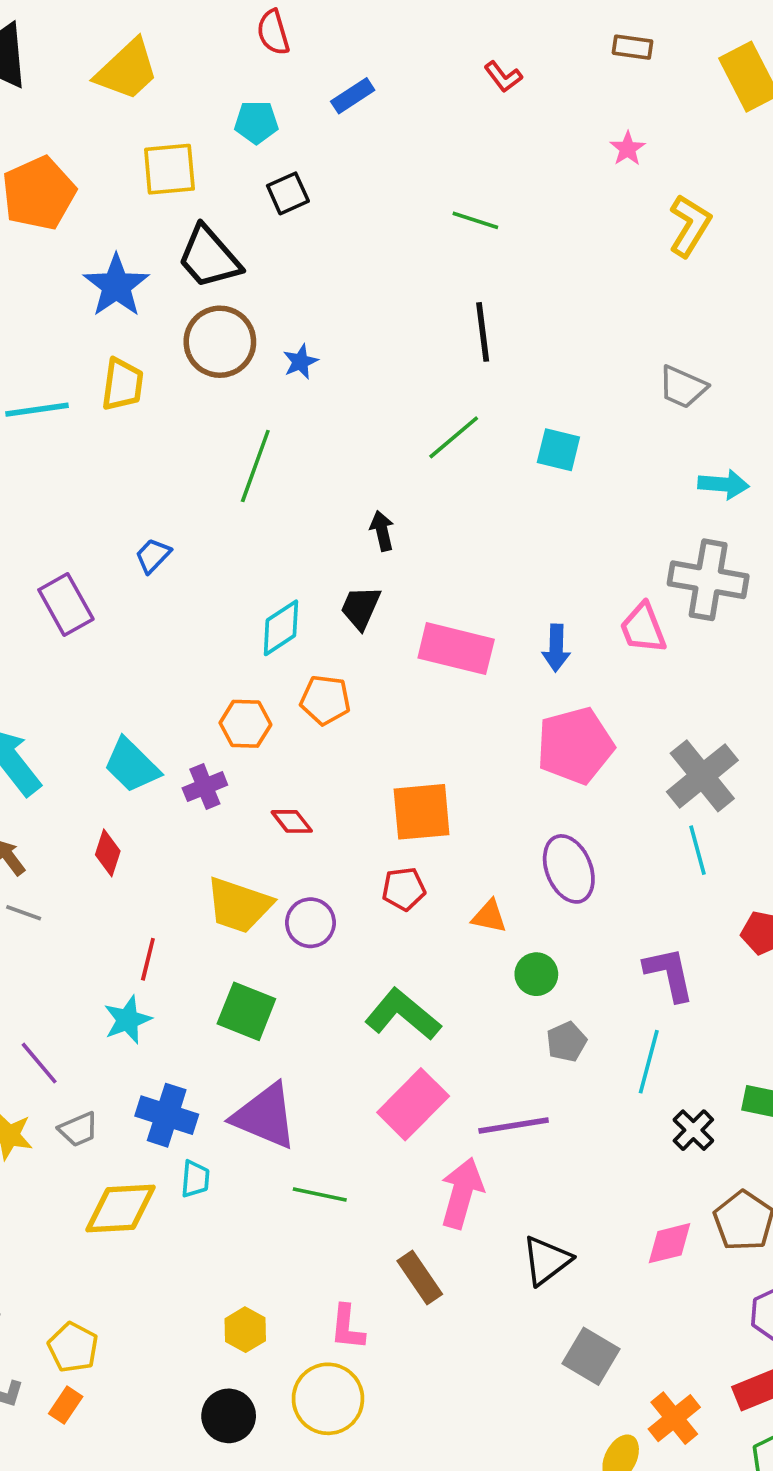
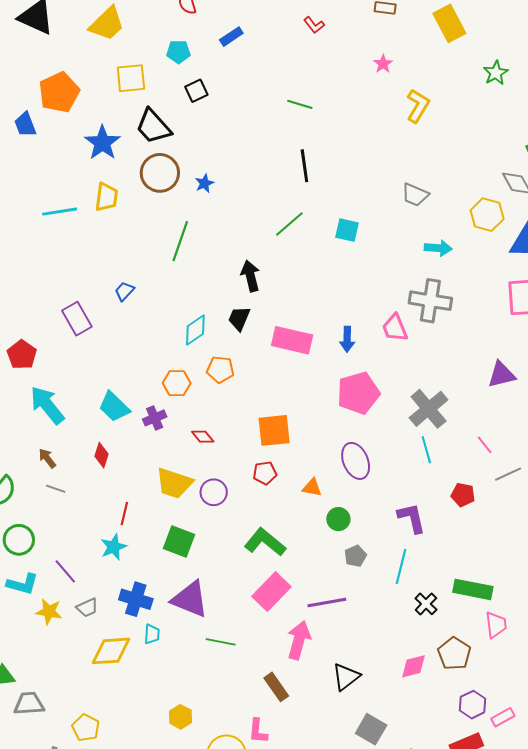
black arrow: (382, 531) -> (250, 276), size x1.4
pink L-shape: (347, 1327) -> (258, 731), moved

